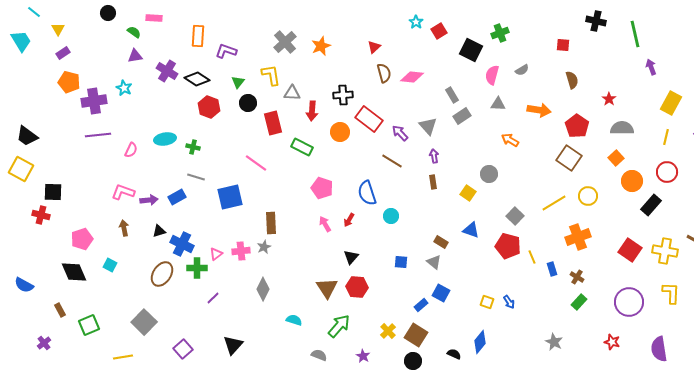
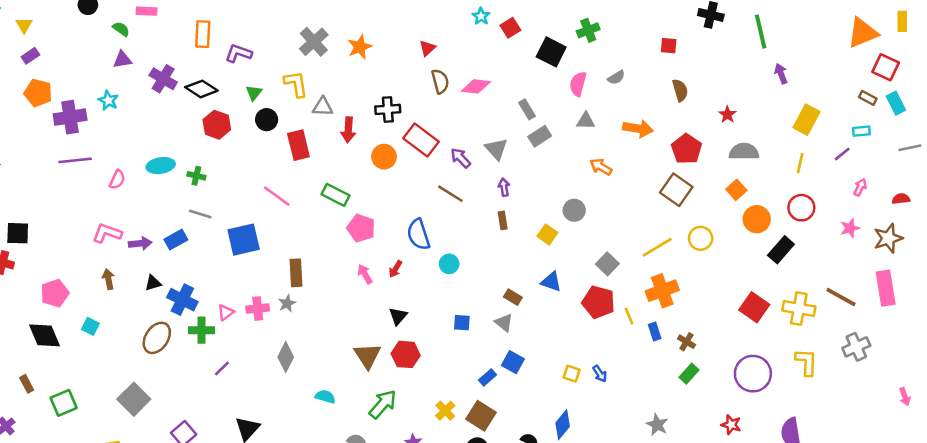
green rectangle: (302, 147) -> (336, 195), moved
orange cross: (578, 237) -> (662, 291), moved

